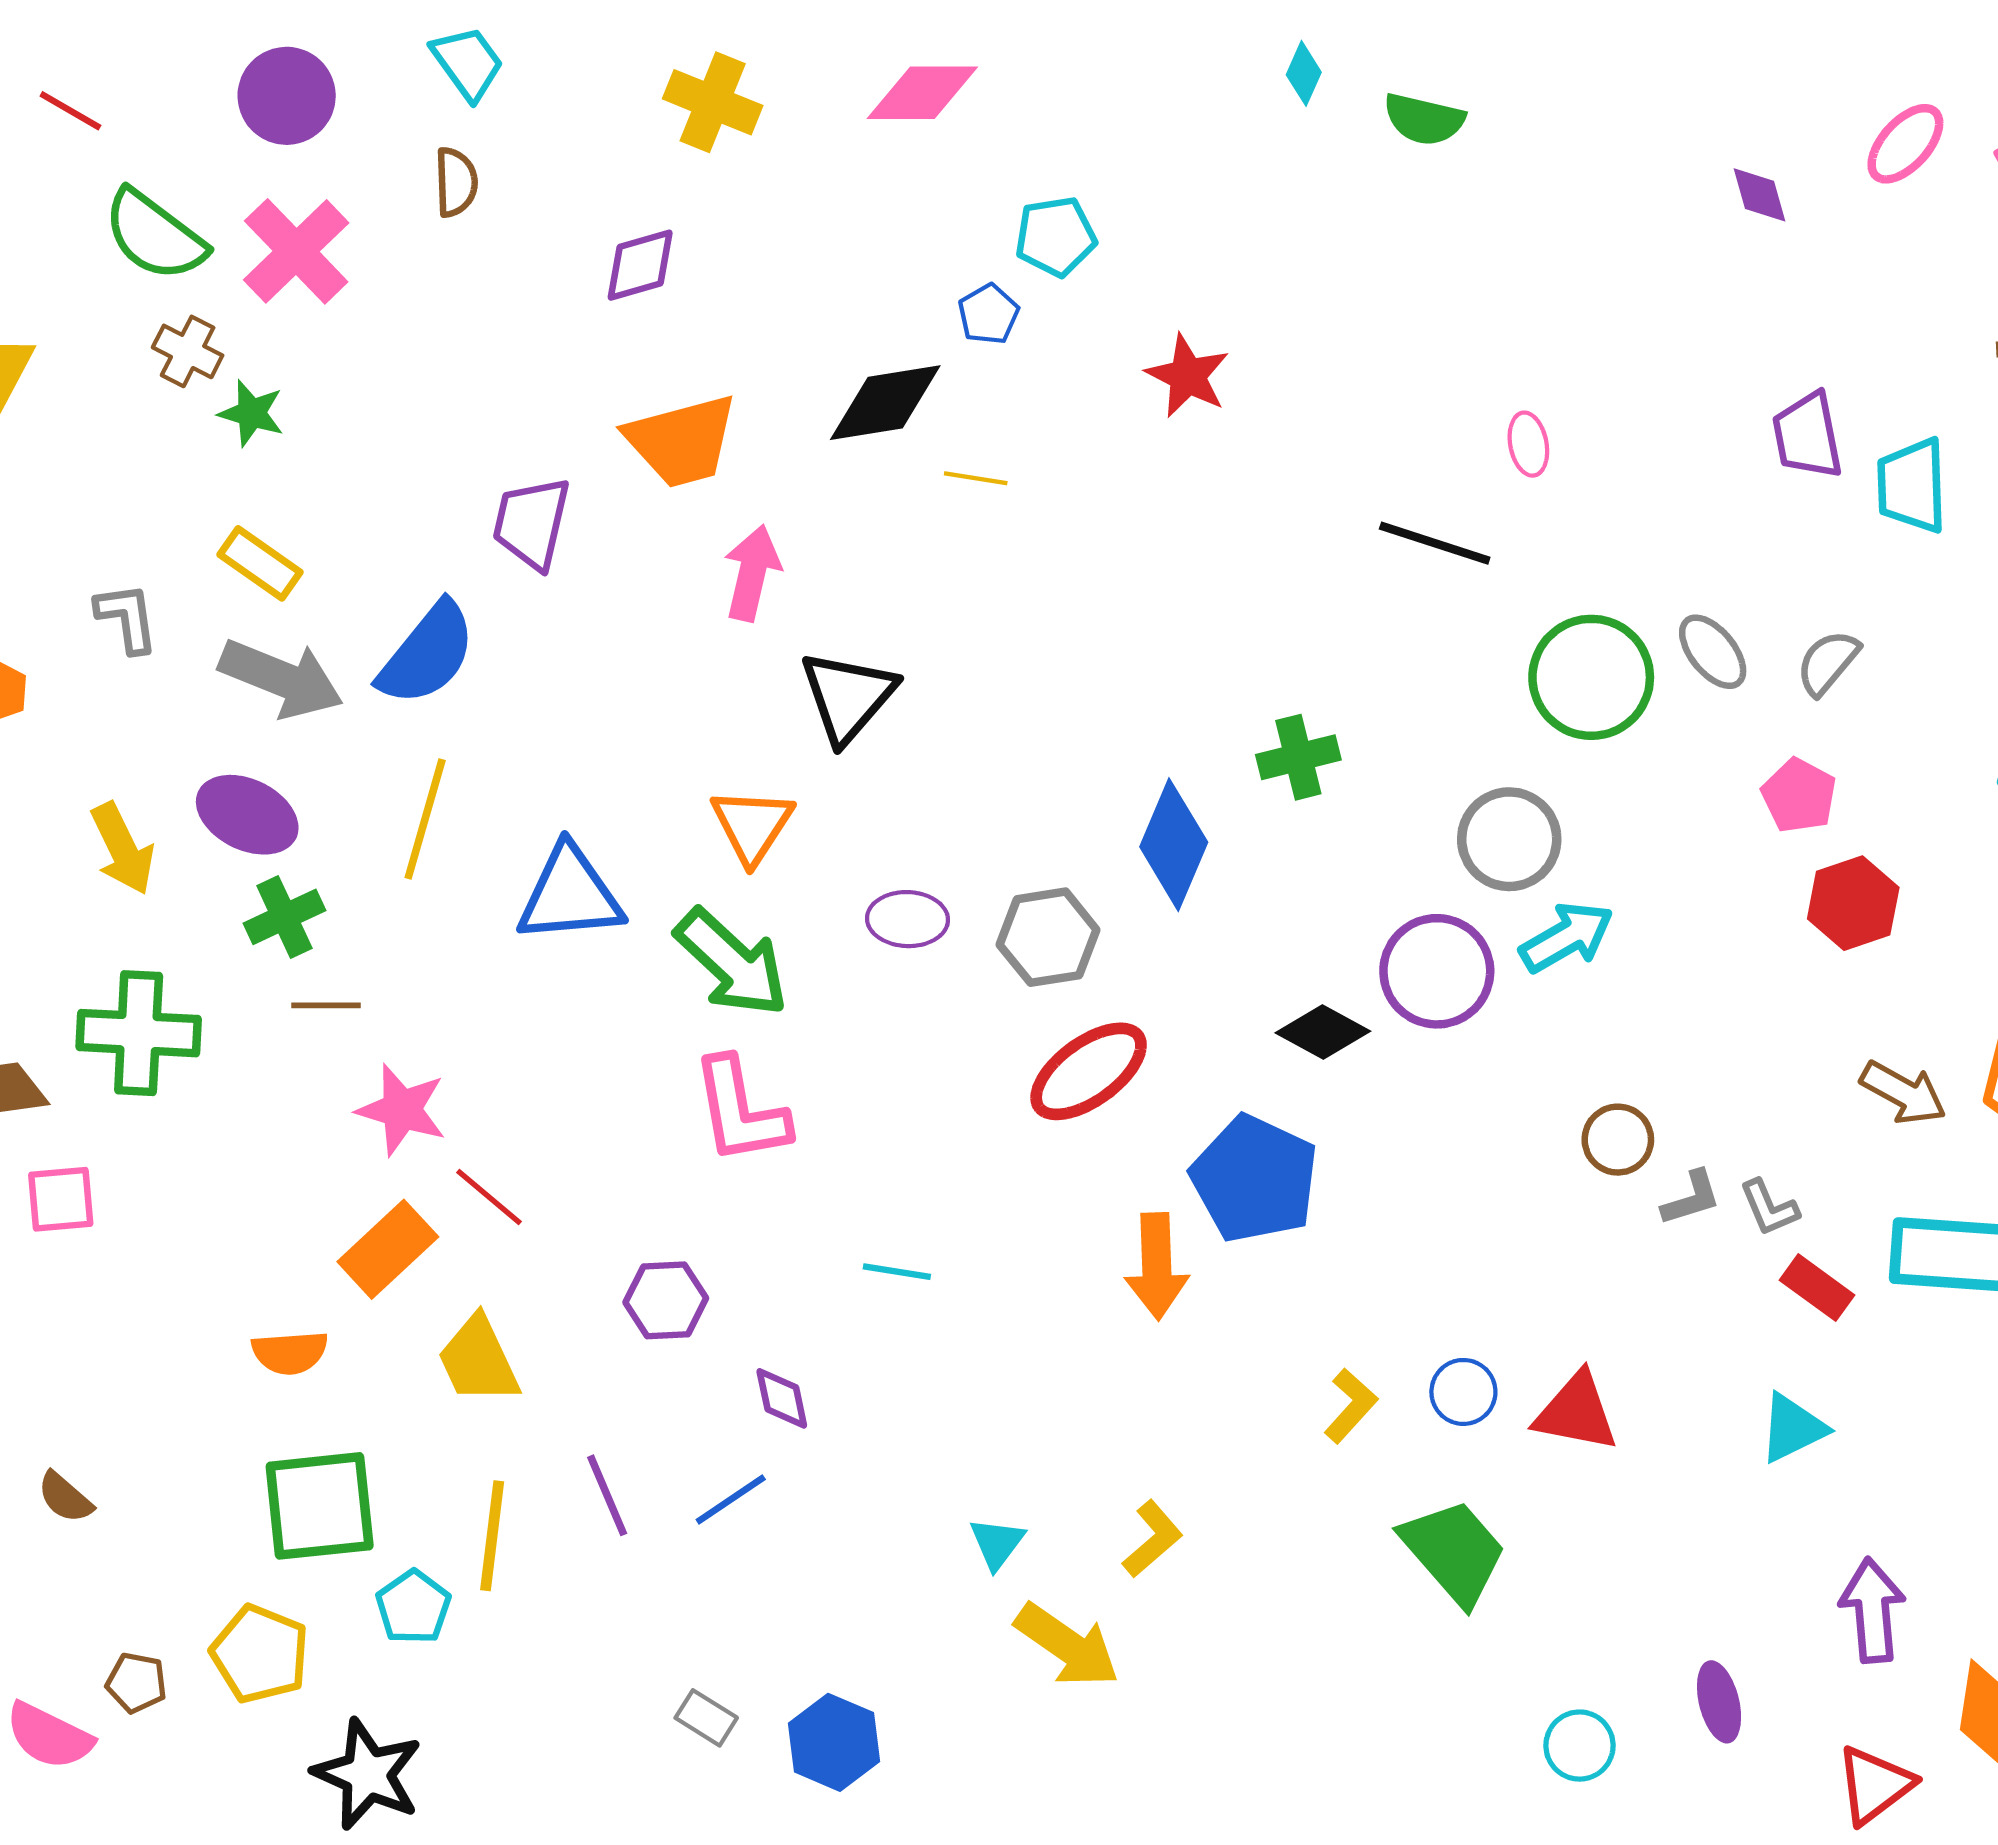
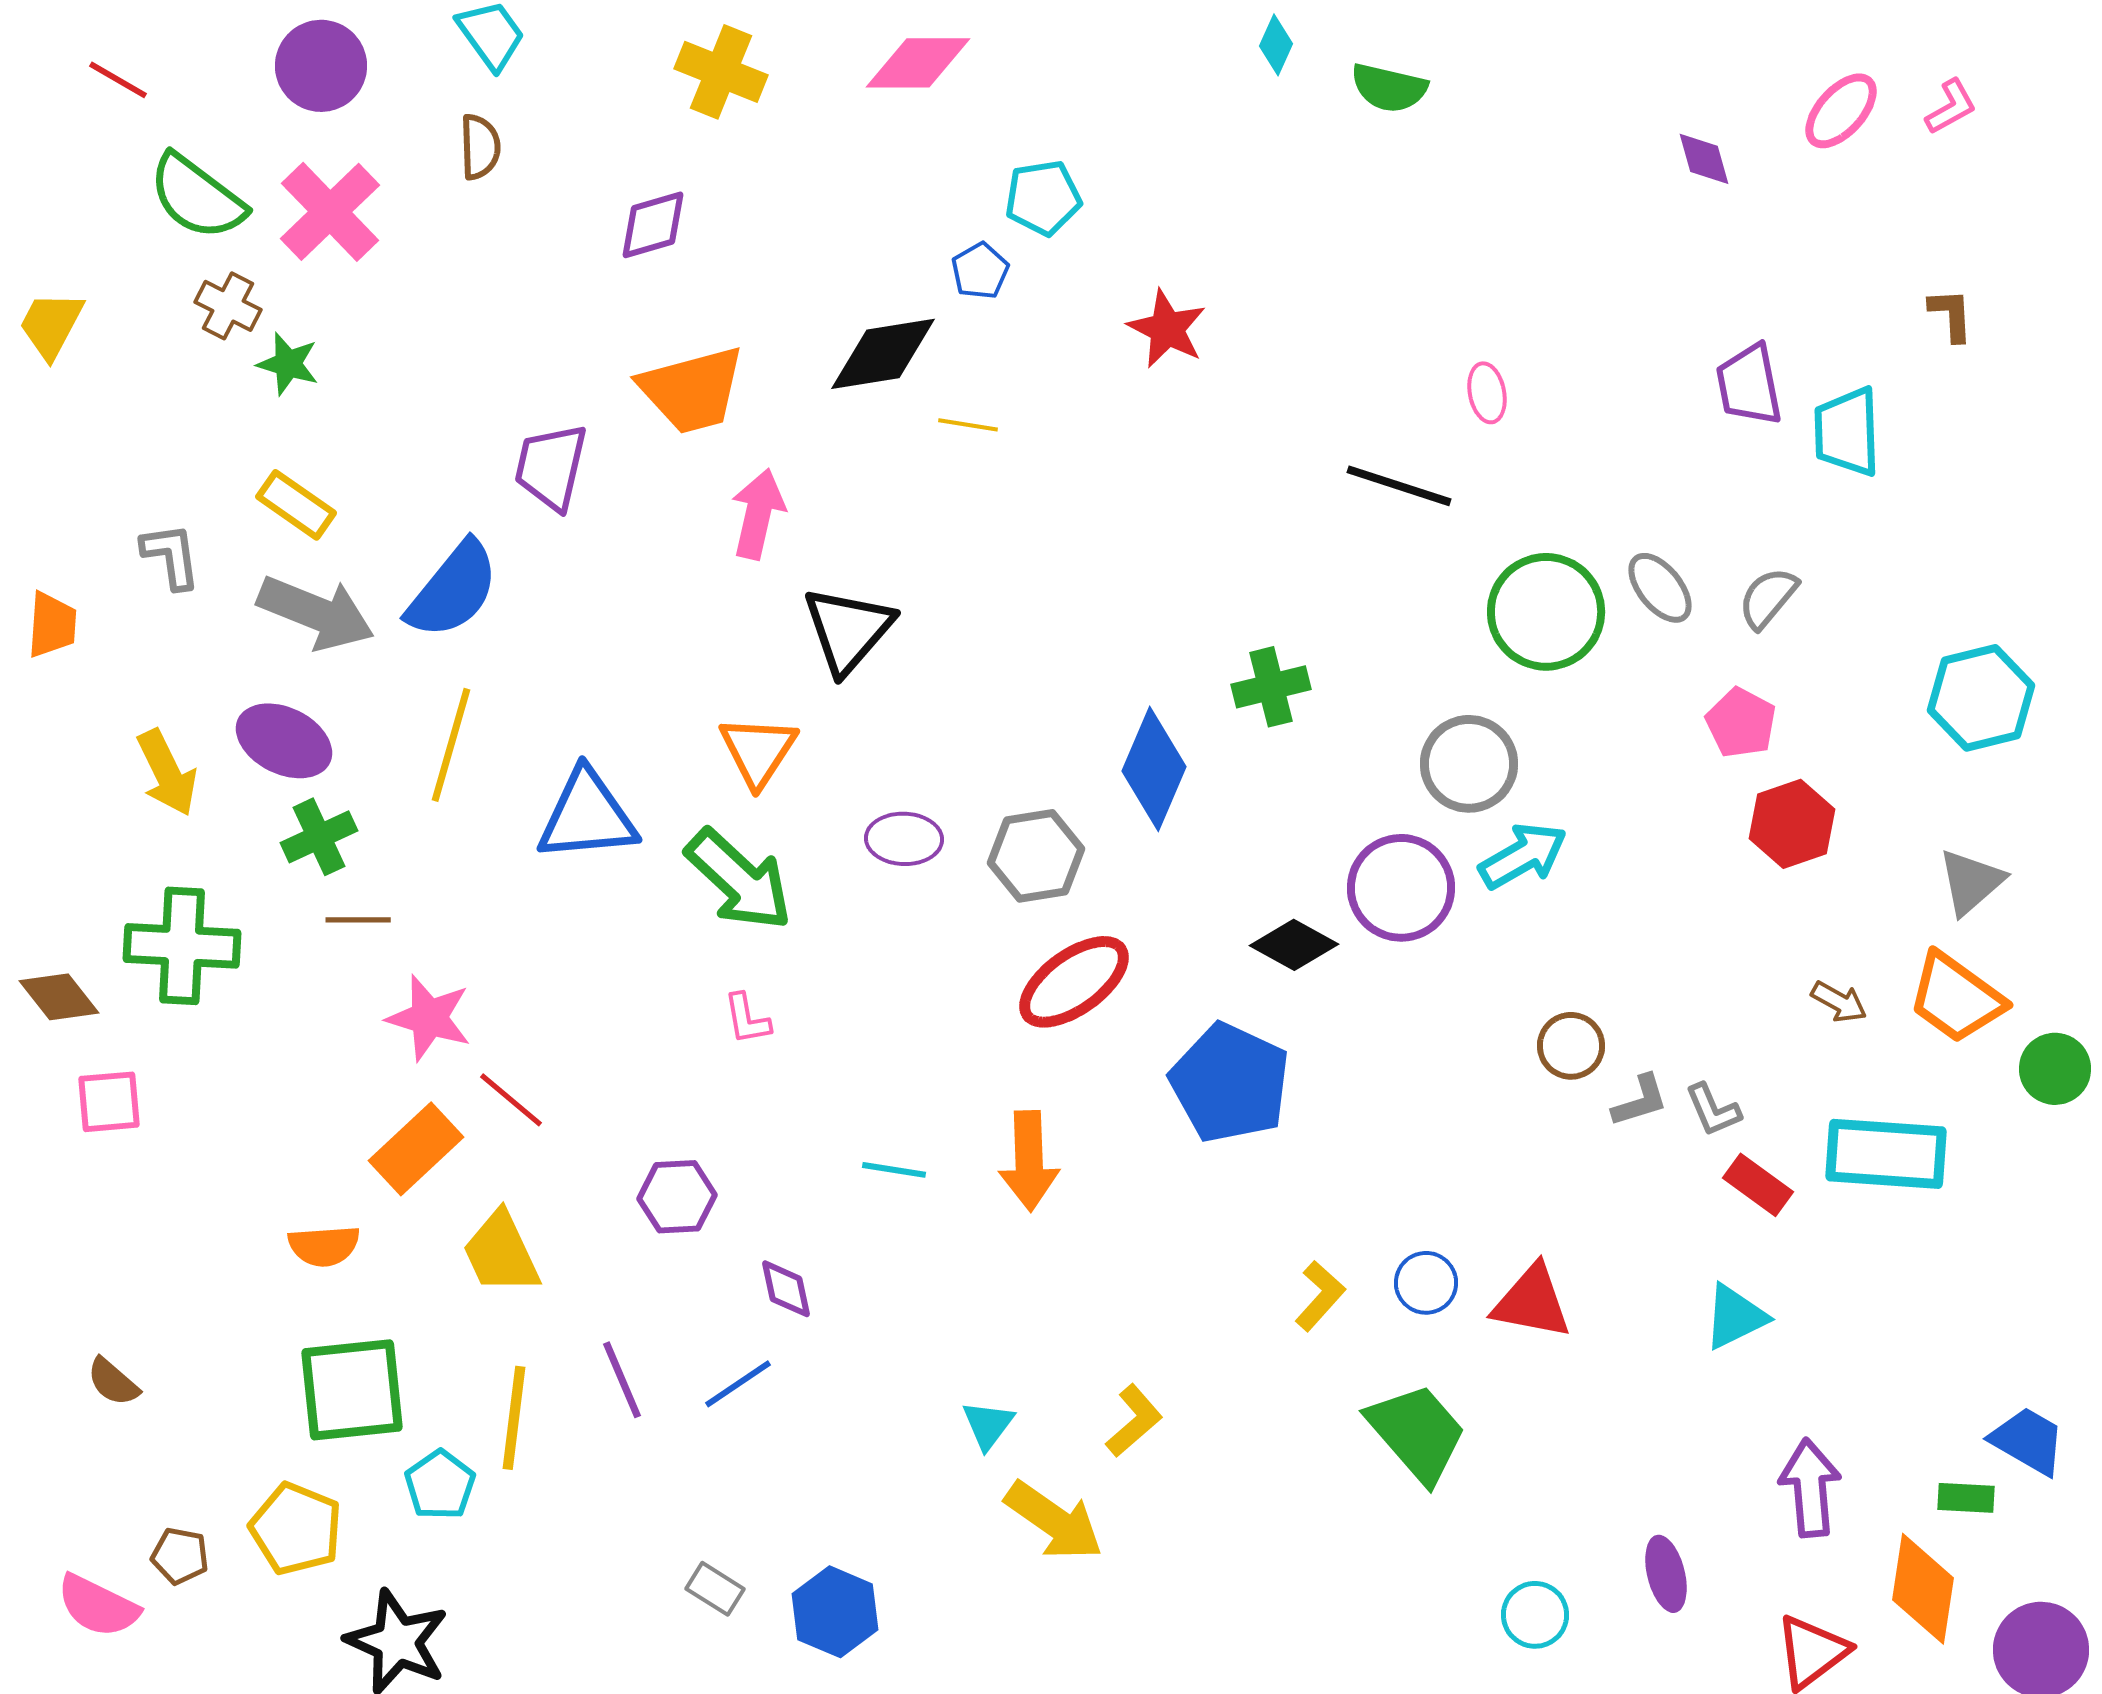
brown arrow: (1903, 1093) -> (1839, 1002), size x0.7
pink L-shape: (740, 1111) -> (747, 1019), size x0.5
orange arrow: (1157, 1266) -> (1029, 1161), moved

